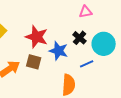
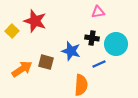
red star: (37, 37) -> (35, 21), moved
black cross: (80, 38) -> (92, 38), turned -32

